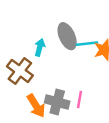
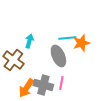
gray ellipse: (67, 36) -> (58, 56), moved
orange arrow: (36, 106) -> (26, 88), turned 66

